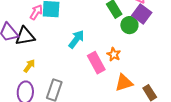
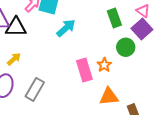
green circle: (129, 25) -> (126, 47), moved
cyan arrow: (76, 39) -> (66, 28), moved

